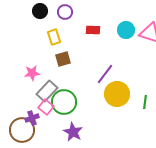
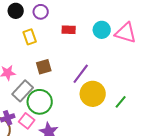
brown square: (63, 59) -> (44, 67), moved
green line: (145, 102) -> (121, 102), turned 32
pink square: (46, 107) -> (27, 121), moved

